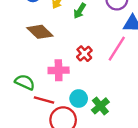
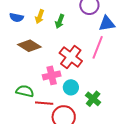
red cross: (84, 54) -> (71, 57), size x1.6
cyan circle: (79, 98) -> (71, 87), moved

